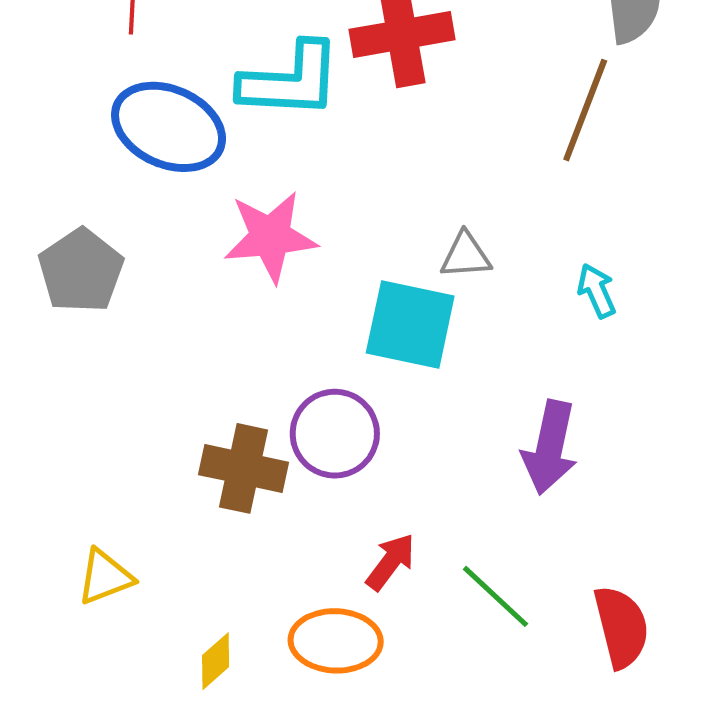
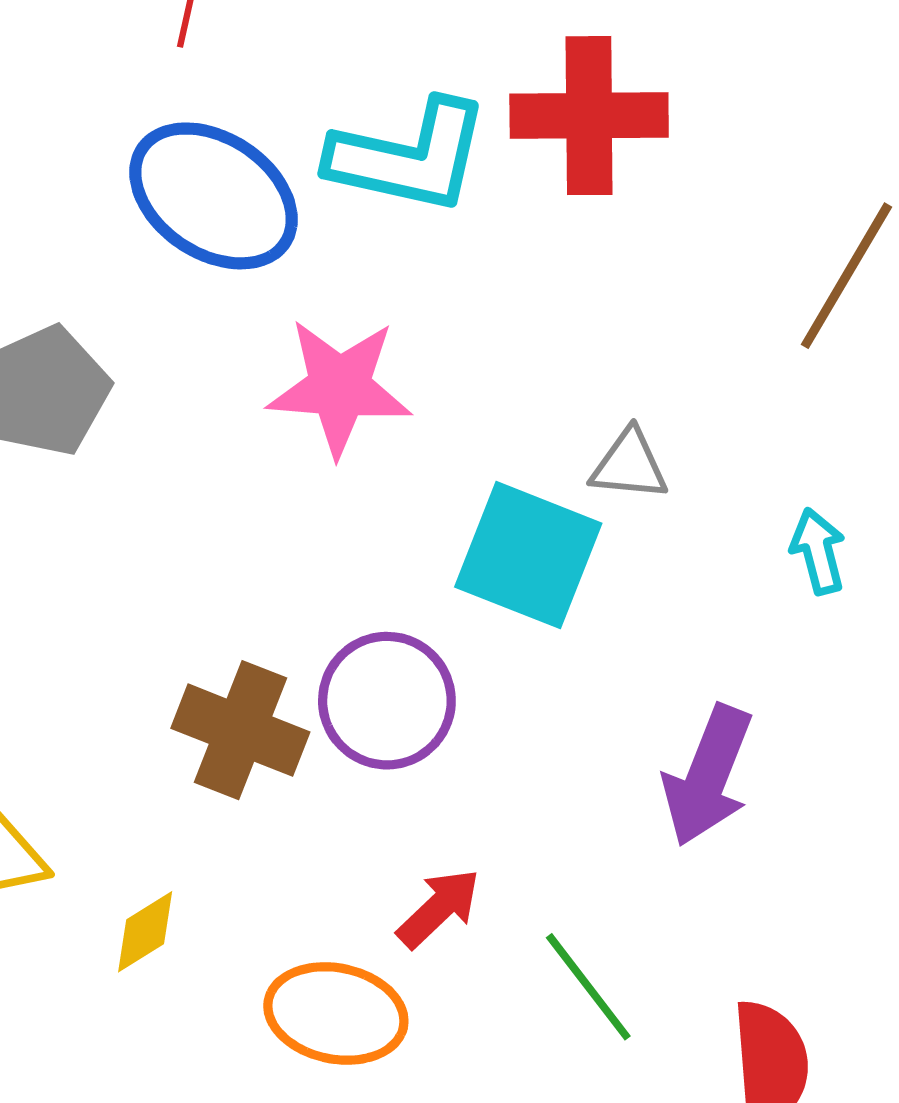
yellow diamond: (216, 661) -> (145, 932), moved

